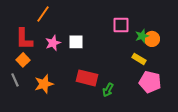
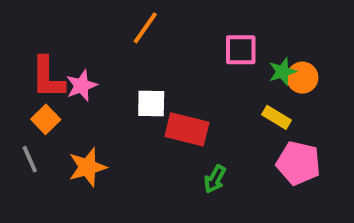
orange line: (43, 14) -> (145, 28), moved
white square: (76, 42) -> (151, 103), moved
pink star: (53, 43) -> (81, 86), moved
red rectangle: (87, 78) -> (187, 129), moved

